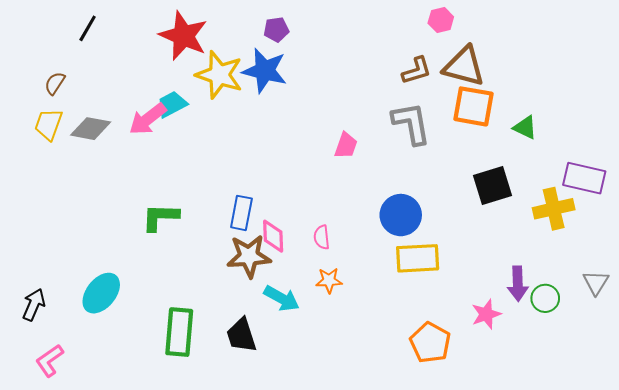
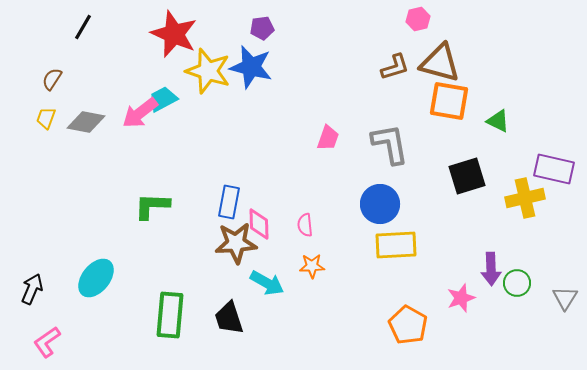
gray L-shape: (411, 123) -> (390, 144), moved
yellow trapezoid: (48, 124) -> (46, 118), size x0.7
gray triangle: (596, 283) -> (565, 298), moved

